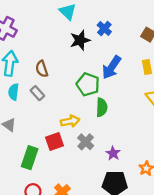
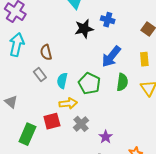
blue cross: (104, 28) -> (108, 20), turned -32
green pentagon: (88, 84) -> (89, 84), moved
cyan semicircle: (14, 92) -> (62, 81), moved
green semicircle: (102, 107) -> (122, 82), moved

